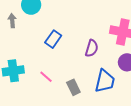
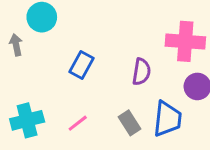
pink line: (46, 77) -> (78, 123), turned -72
gray rectangle: (73, 87) -> (130, 123), moved

